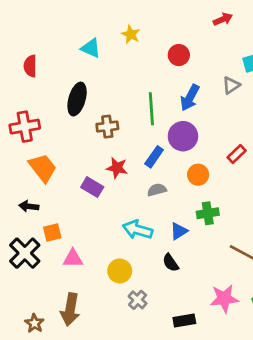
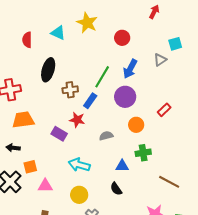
red arrow: (223, 19) -> (154, 12), turned -40
yellow star: (131, 34) -> (87, 23), size x1.5
red semicircle: (30, 66) -> (27, 40), moved
green line: (151, 109) -> (102, 77), turned 35
blue rectangle: (154, 157) -> (90, 101), moved
orange trapezoid: (43, 168) -> (23, 120), turned -60
cyan arrow: (138, 230) -> (79, 165), moved
blue triangle: (179, 231) -> (122, 166), turned 32

